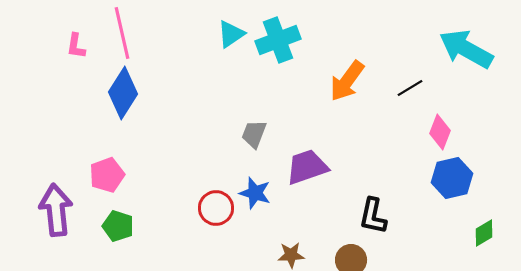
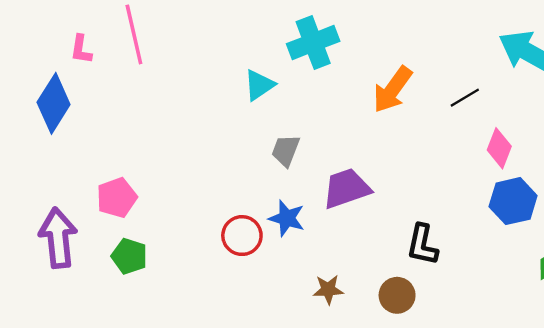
cyan triangle: (231, 34) -> (259, 85), moved
blue diamond: (123, 93) -> (54, 103), moved

